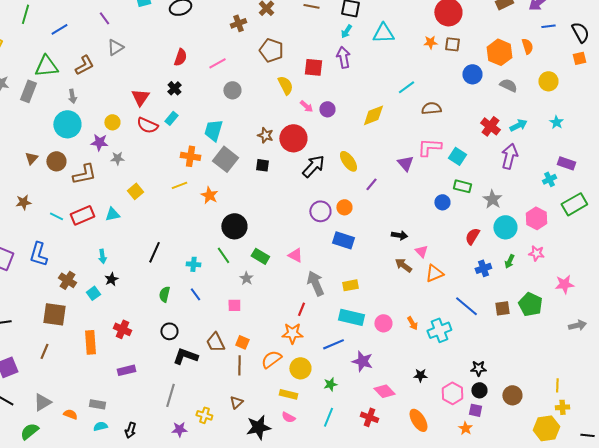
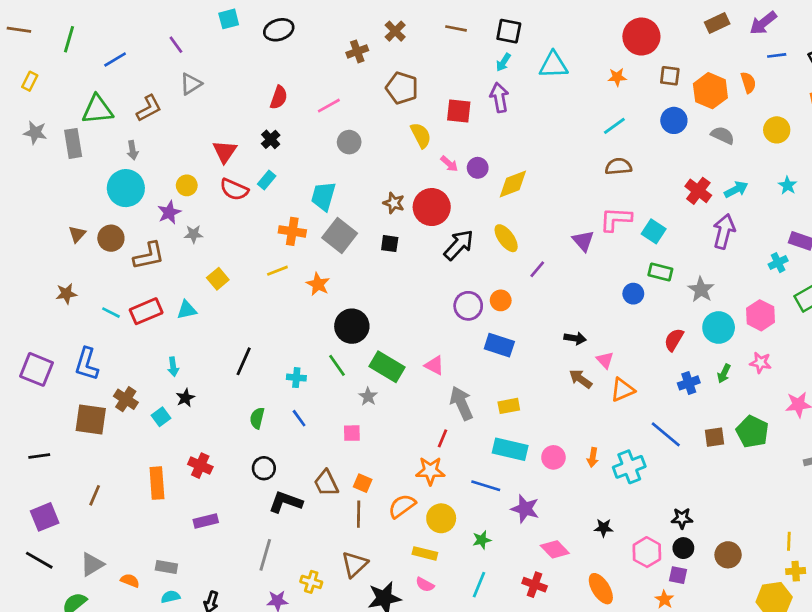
brown square: (452, 44) -> (670, 76), moved
cyan line: (406, 87) -> (614, 126), moved
gray rectangle: (28, 91) -> (73, 143), turned -30
yellow diamond: (373, 115) -> (513, 184), moved
purple star: (99, 142) -> (169, 212), turned -30
green rectangle: (260, 256) -> (387, 367), size x1.4
brown square: (54, 314) -> (91, 419), moved
orange arrow: (412, 323) -> (593, 457), turned 40
blue line: (333, 344) -> (486, 486), turned 40
brown triangle: (236, 402) -> (355, 564), size x1.5

